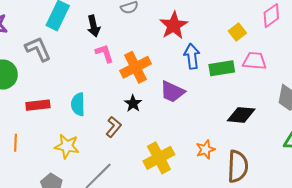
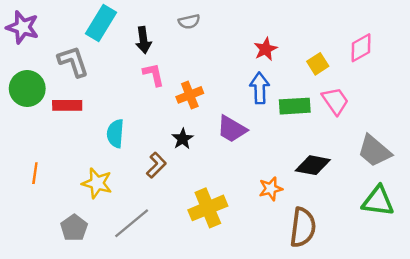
red star: (174, 25) -> (266, 49), moved, size x0.7
pink trapezoid: (254, 61) -> (335, 101), turned 45
orange cross: (136, 67) -> (190, 95), size x0.7
red rectangle: (38, 105) -> (67, 105), moved
orange star: (205, 150) -> (271, 189), moved

